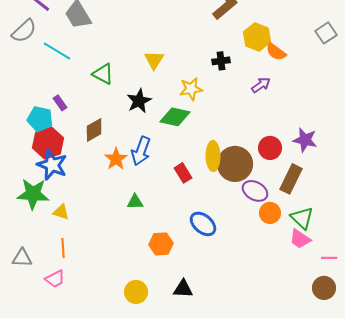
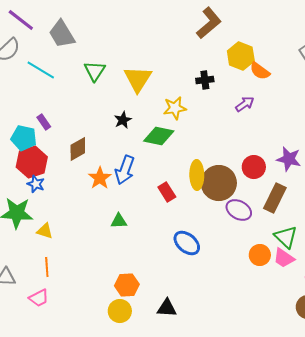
yellow triangle: (154, 60) -> (138, 79), size x1.4
green triangle: (103, 74) -> (95, 71), moved, turned 35
black star: (139, 101) -> (123, 120), size x0.7
blue star: (52, 165) -> (36, 184), size x0.6
orange circle: (270, 213) -> (260, 255), moved
orange hexagon: (161, 244) -> (127, 285), moved

